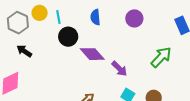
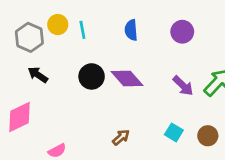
black circle: (68, 37) -> (92, 76), moved
purple arrow: (119, 69) -> (183, 86), moved

